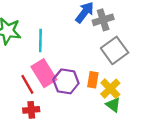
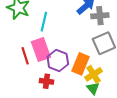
orange rectangle: (93, 80) -> (81, 64), size x1.5
red cross: (31, 110) -> (46, 81), moved

